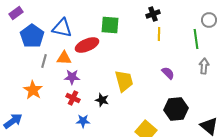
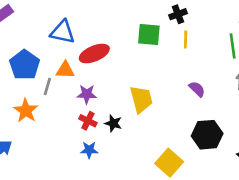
green square: (110, 25) -> (149, 35), moved
blue pentagon: (32, 36) -> (25, 65), moved
gray line: (44, 61) -> (47, 87), moved
purple star: (72, 77) -> (87, 94), moved
red cross: (73, 98) -> (88, 121), moved

